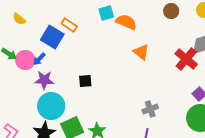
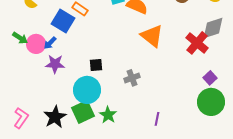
orange triangle: (141, 52) -> (152, 36), size x1.4
cyan circle: (51, 106) -> (87, 90), moved
gray cross: (150, 109) -> (132, 78), moved

